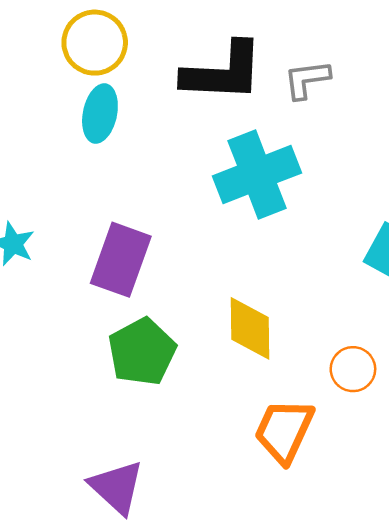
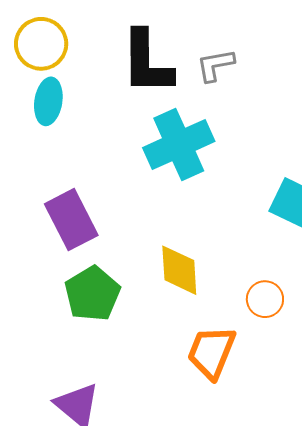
black L-shape: (223, 72) -> (147, 63), turned 90
purple rectangle: (121, 260) -> (71, 220), turned -44

